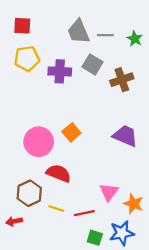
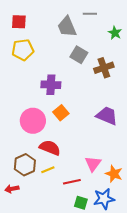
gray line: (105, 35) -> (90, 14), moved
purple cross: (60, 71) -> (51, 85), moved
yellow line: (56, 208) -> (48, 170), moved, turned -40

